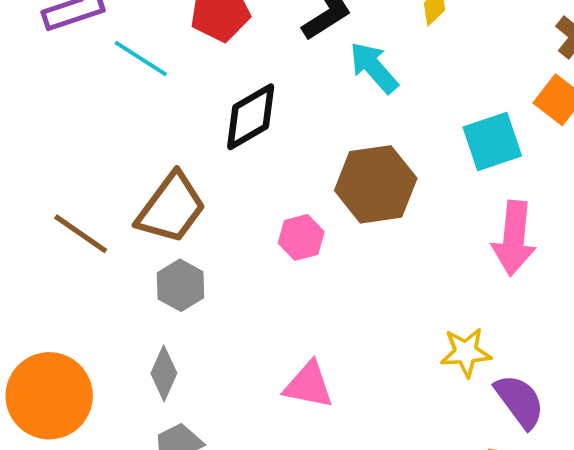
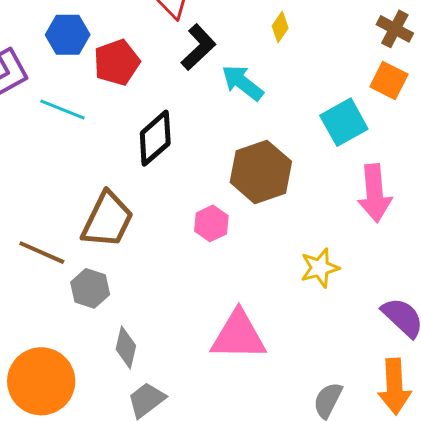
gray hexagon: (181, 285) -> (90, 288), moved
yellow star: (466, 352) -> (320, 268), moved
pink triangle: (309, 385) -> (238, 336), size x1.4

